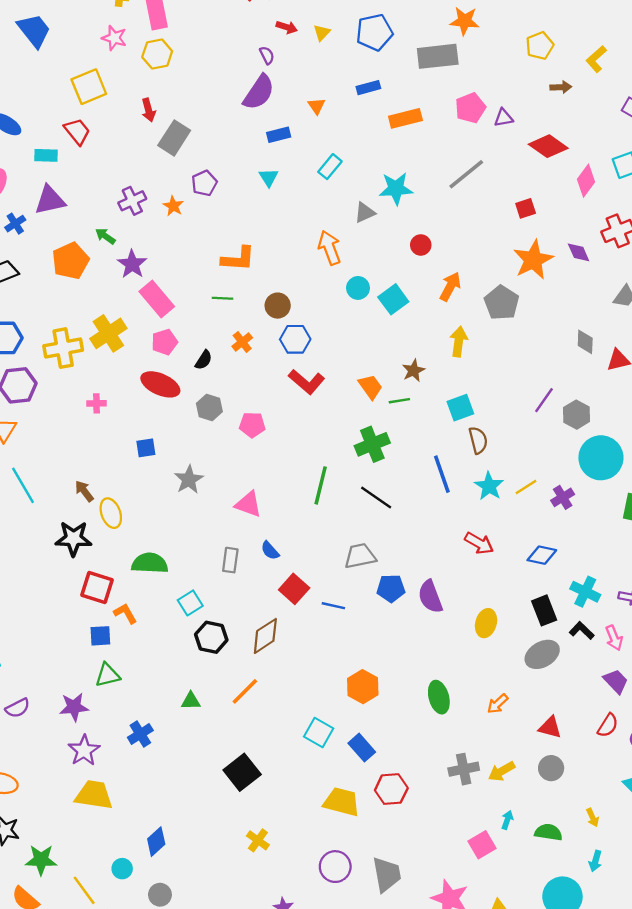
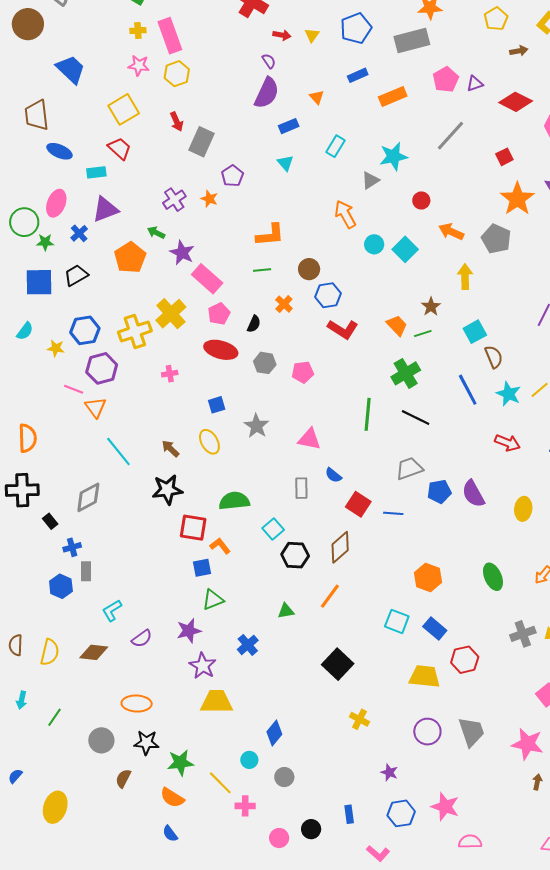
orange arrow: (450, 287) -> (451, 232), turned -85
yellow ellipse: (111, 513) -> (209, 442), moved

